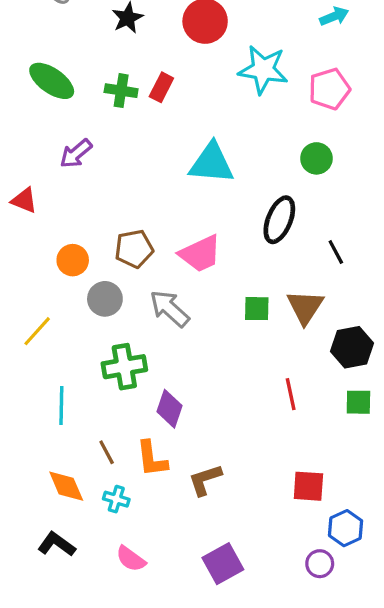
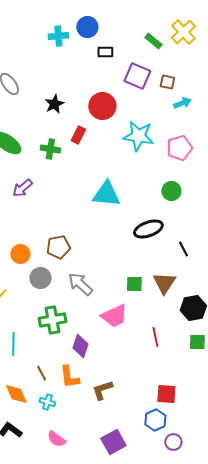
red rectangle: (161, 87) -> (78, 135), moved
black ellipse: (279, 220) -> (148, 229), turned 48
pink trapezoid: (200, 254) -> (114, 316), moved
blue hexagon: (346, 528) -> (155, 420), moved

